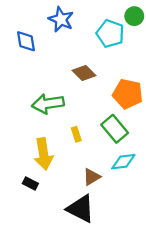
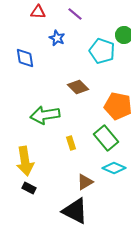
blue star: (61, 19) -> (57, 38), size x0.7
yellow arrow: (43, 154) -> (25, 161), moved
cyan diamond: (123, 162) -> (114, 168), turned 30

